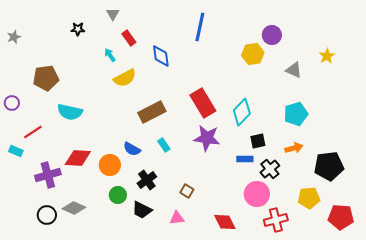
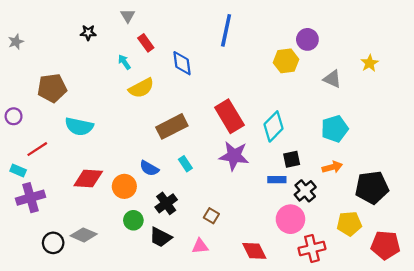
purple cross: (48, 175) -> (31, 198), moved

